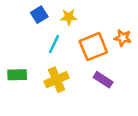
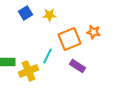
cyan line: (54, 44) -> (47, 56), moved
yellow cross: (56, 80) -> (28, 71), moved

